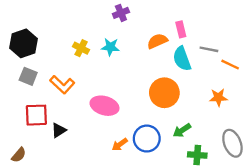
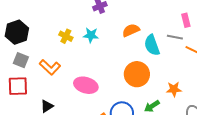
pink rectangle: (181, 29) -> (186, 20), moved
orange star: (218, 97) -> (174, 89), moved
red square: (36, 115) -> (18, 86), moved

